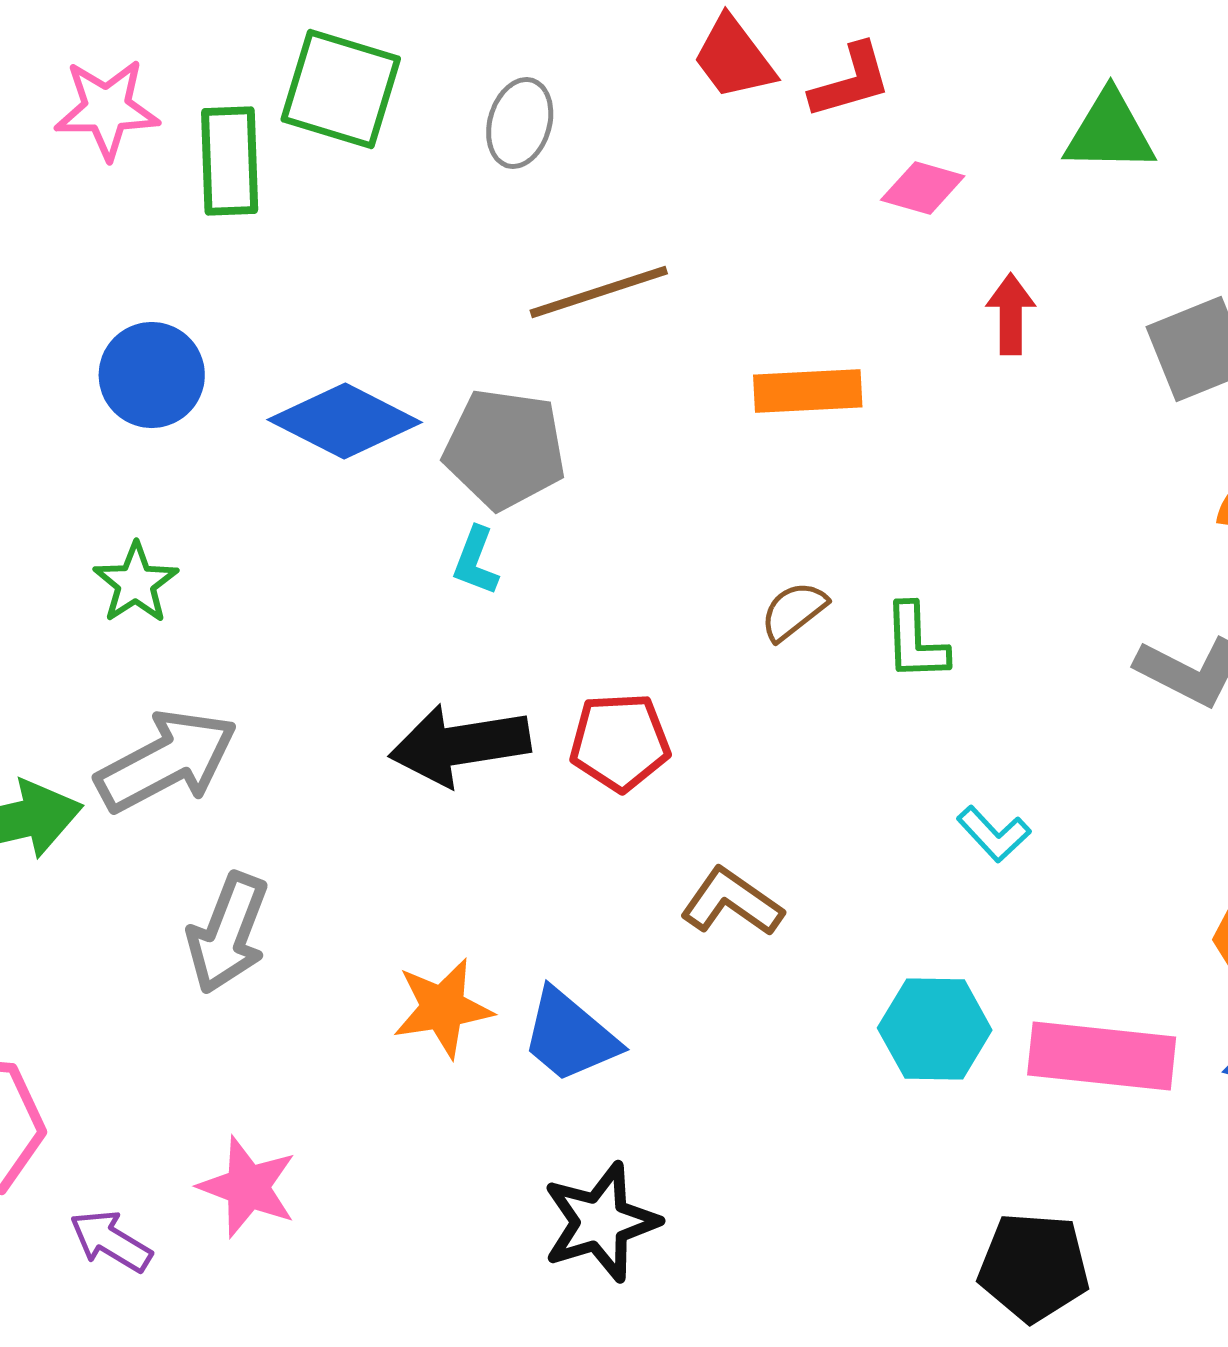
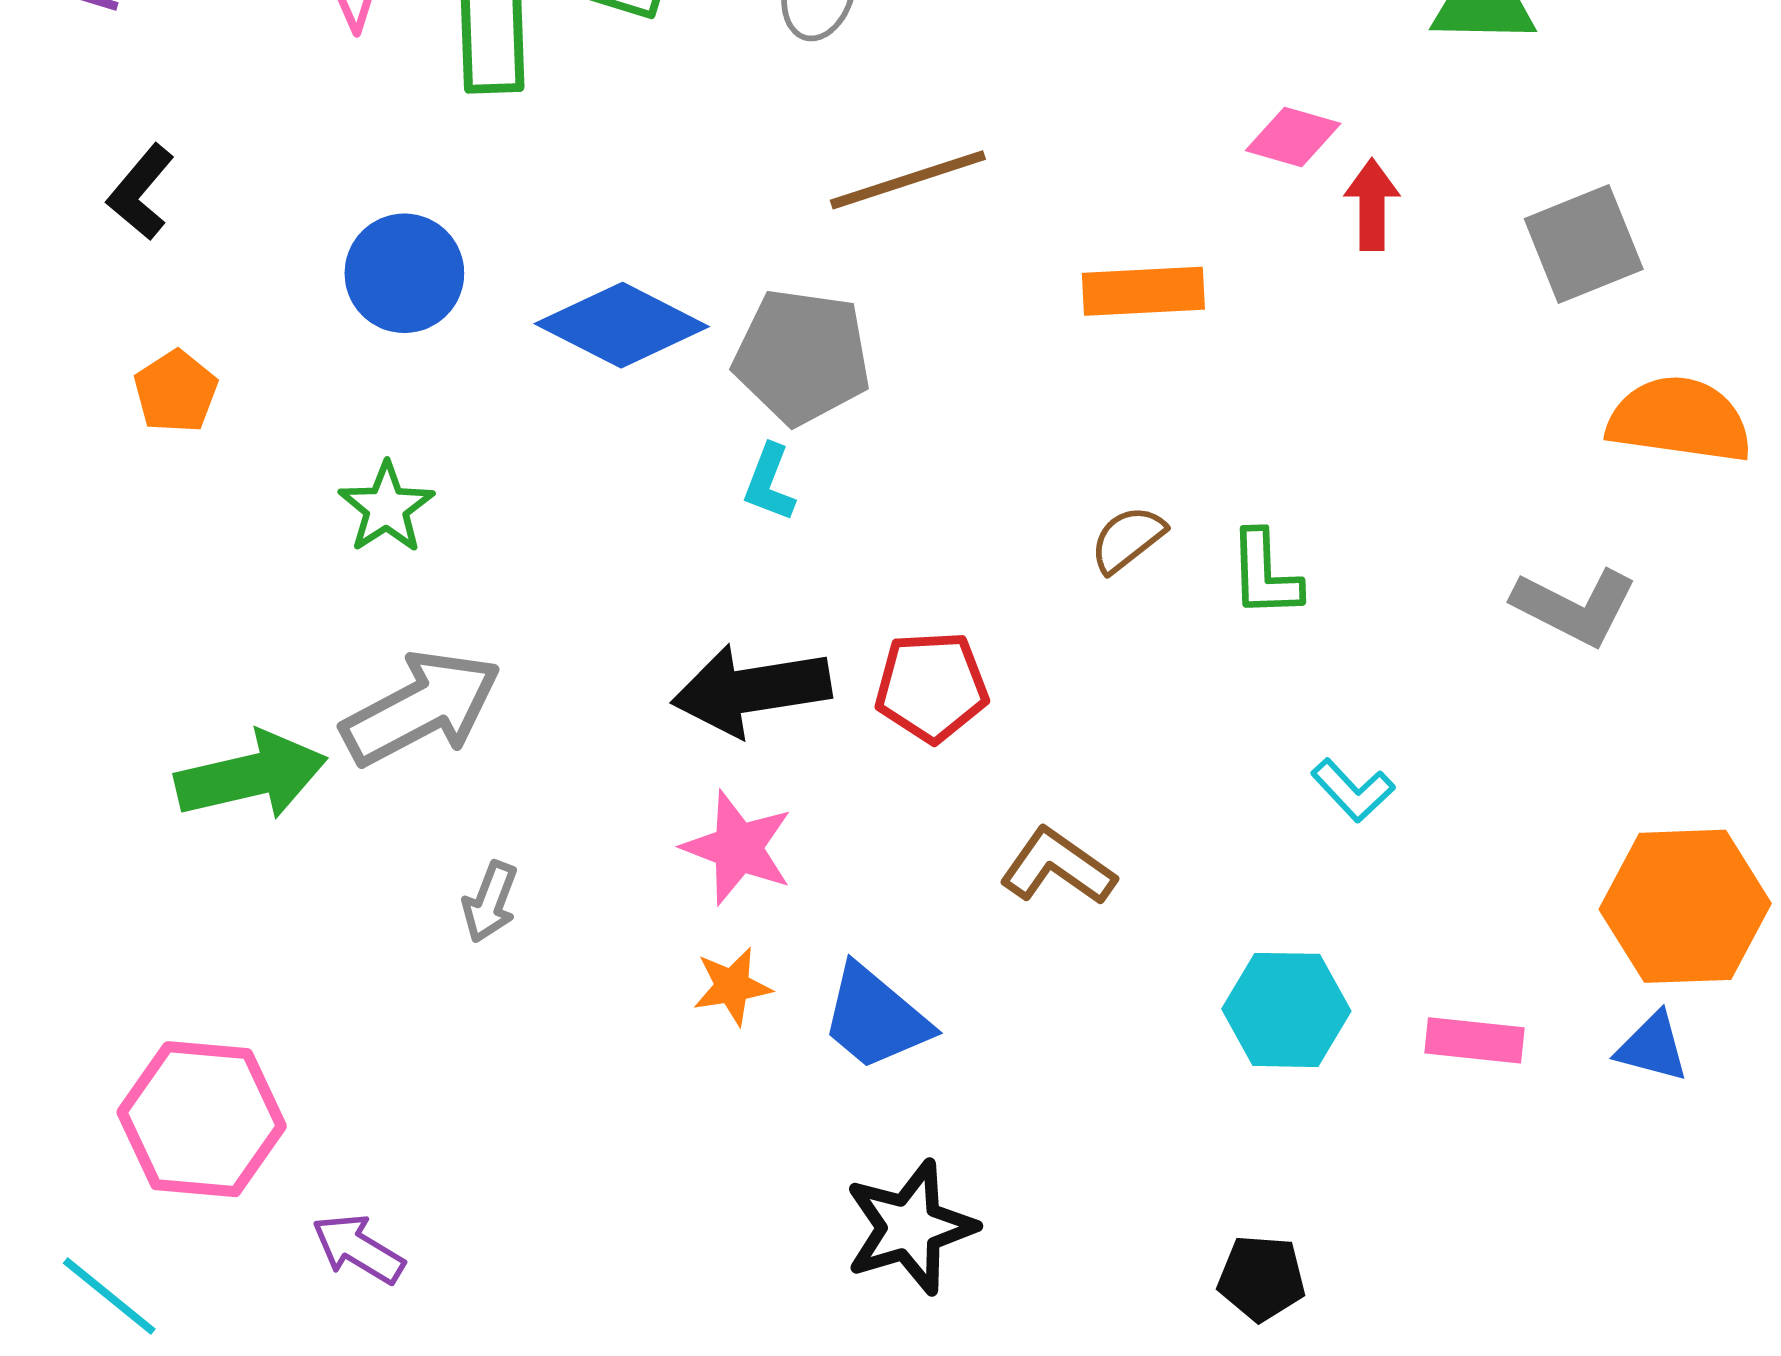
pink diamond: (923, 188) -> (1293, 137), moved
gray arrow: (228, 933) -> (490, 902), size x0.6
orange star: (443, 1008) -> (732, 986), size x0.7
pink rectangle: (1102, 1056) -> (1474, 1040), size x0.6
pink star: (248, 1187) -> (738, 848), moved
black pentagon: (1034, 1267) -> (1262, 1278), moved, size x0.7

